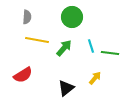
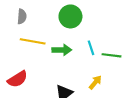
green arrow: (64, 48) -> (62, 50), turned 48

